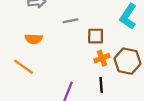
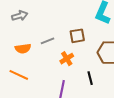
gray line: (70, 21) -> (47, 41), moved
orange cross: (102, 58) -> (67, 59), moved

